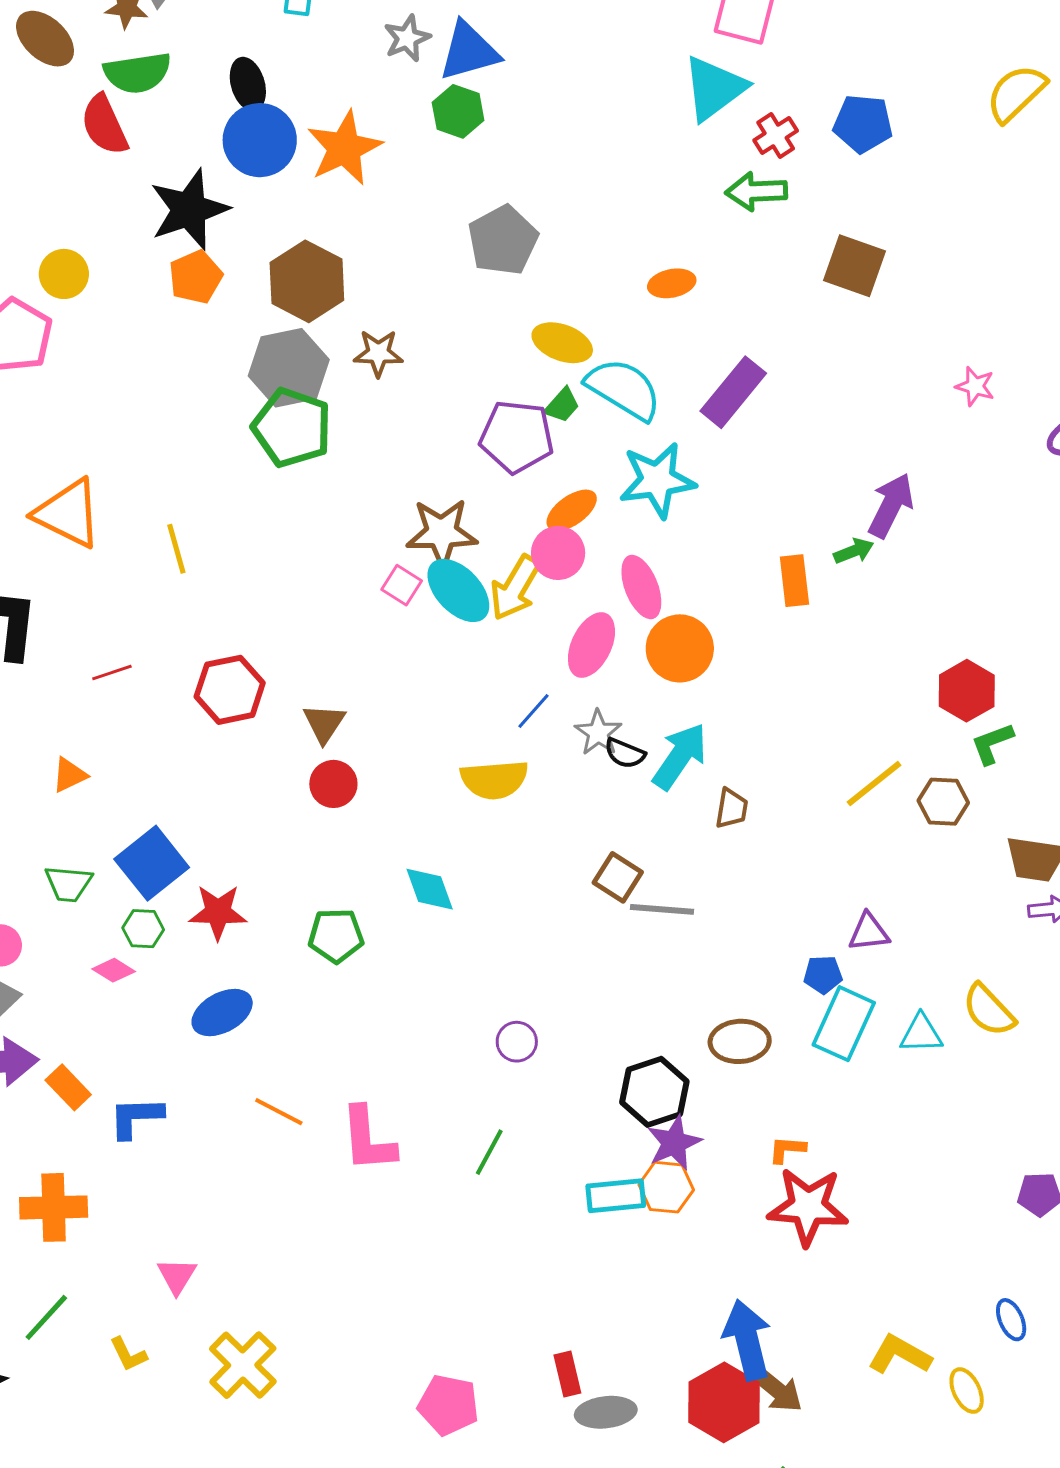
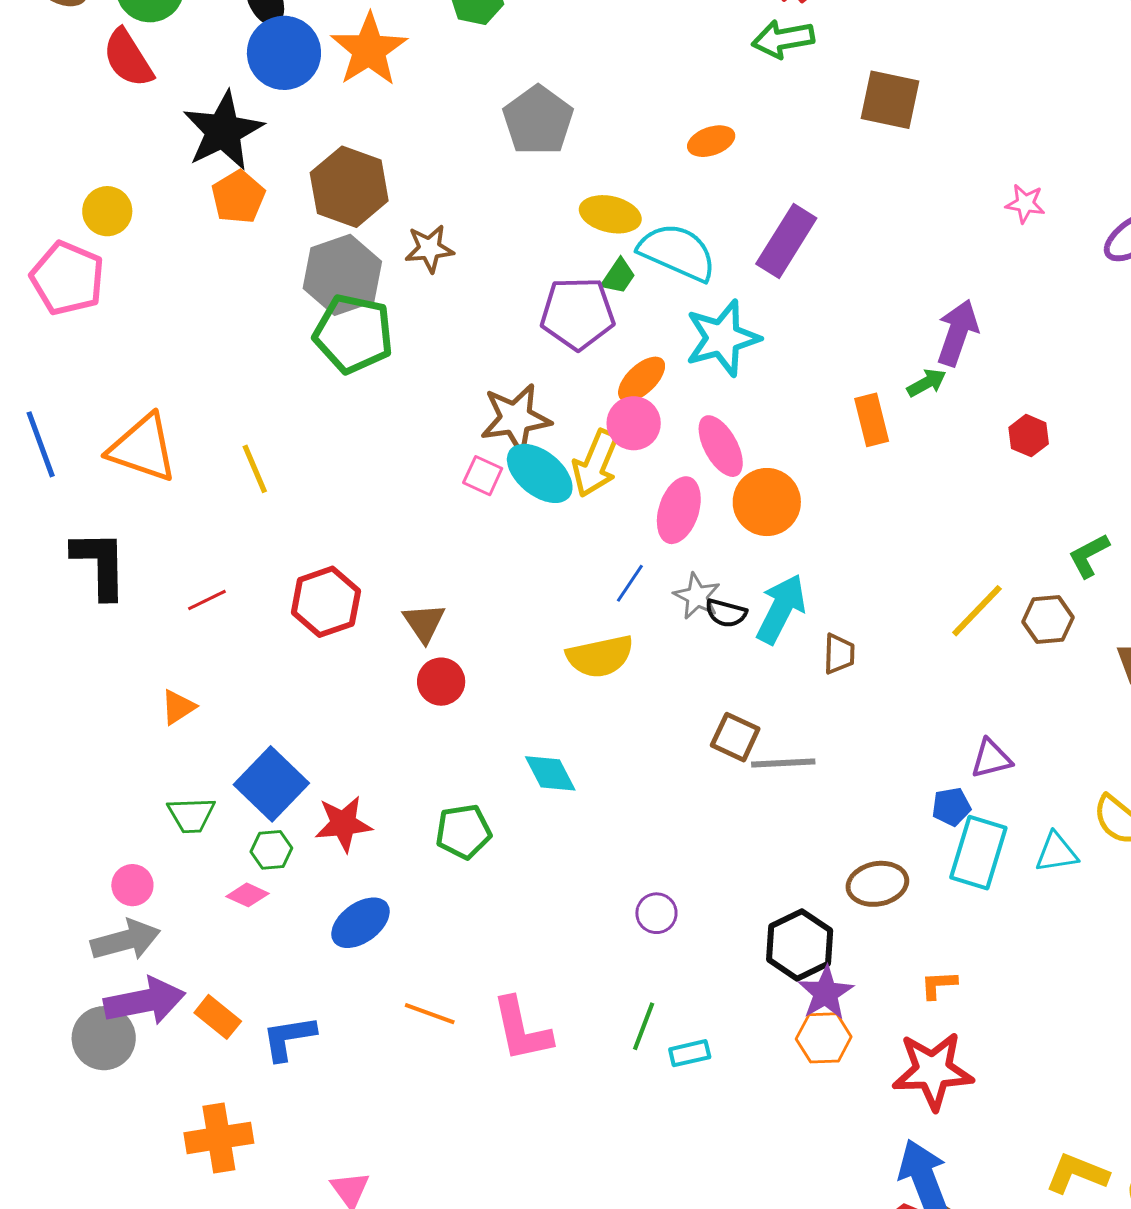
red hexagon: (967, 691) -> (1029, 436), moved, size x0.7
cyan rectangle: (616, 1196) -> (690, 1053), moved, size x0.7
red star: (808, 1207) -> (933, 1071), moved

